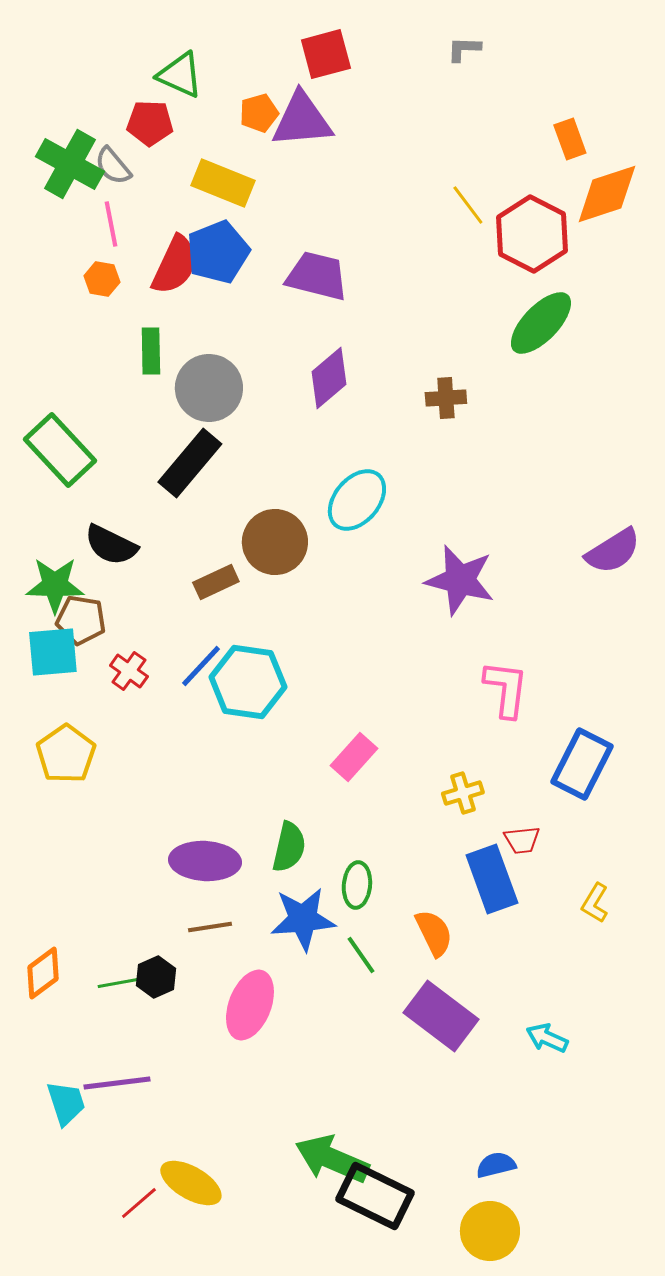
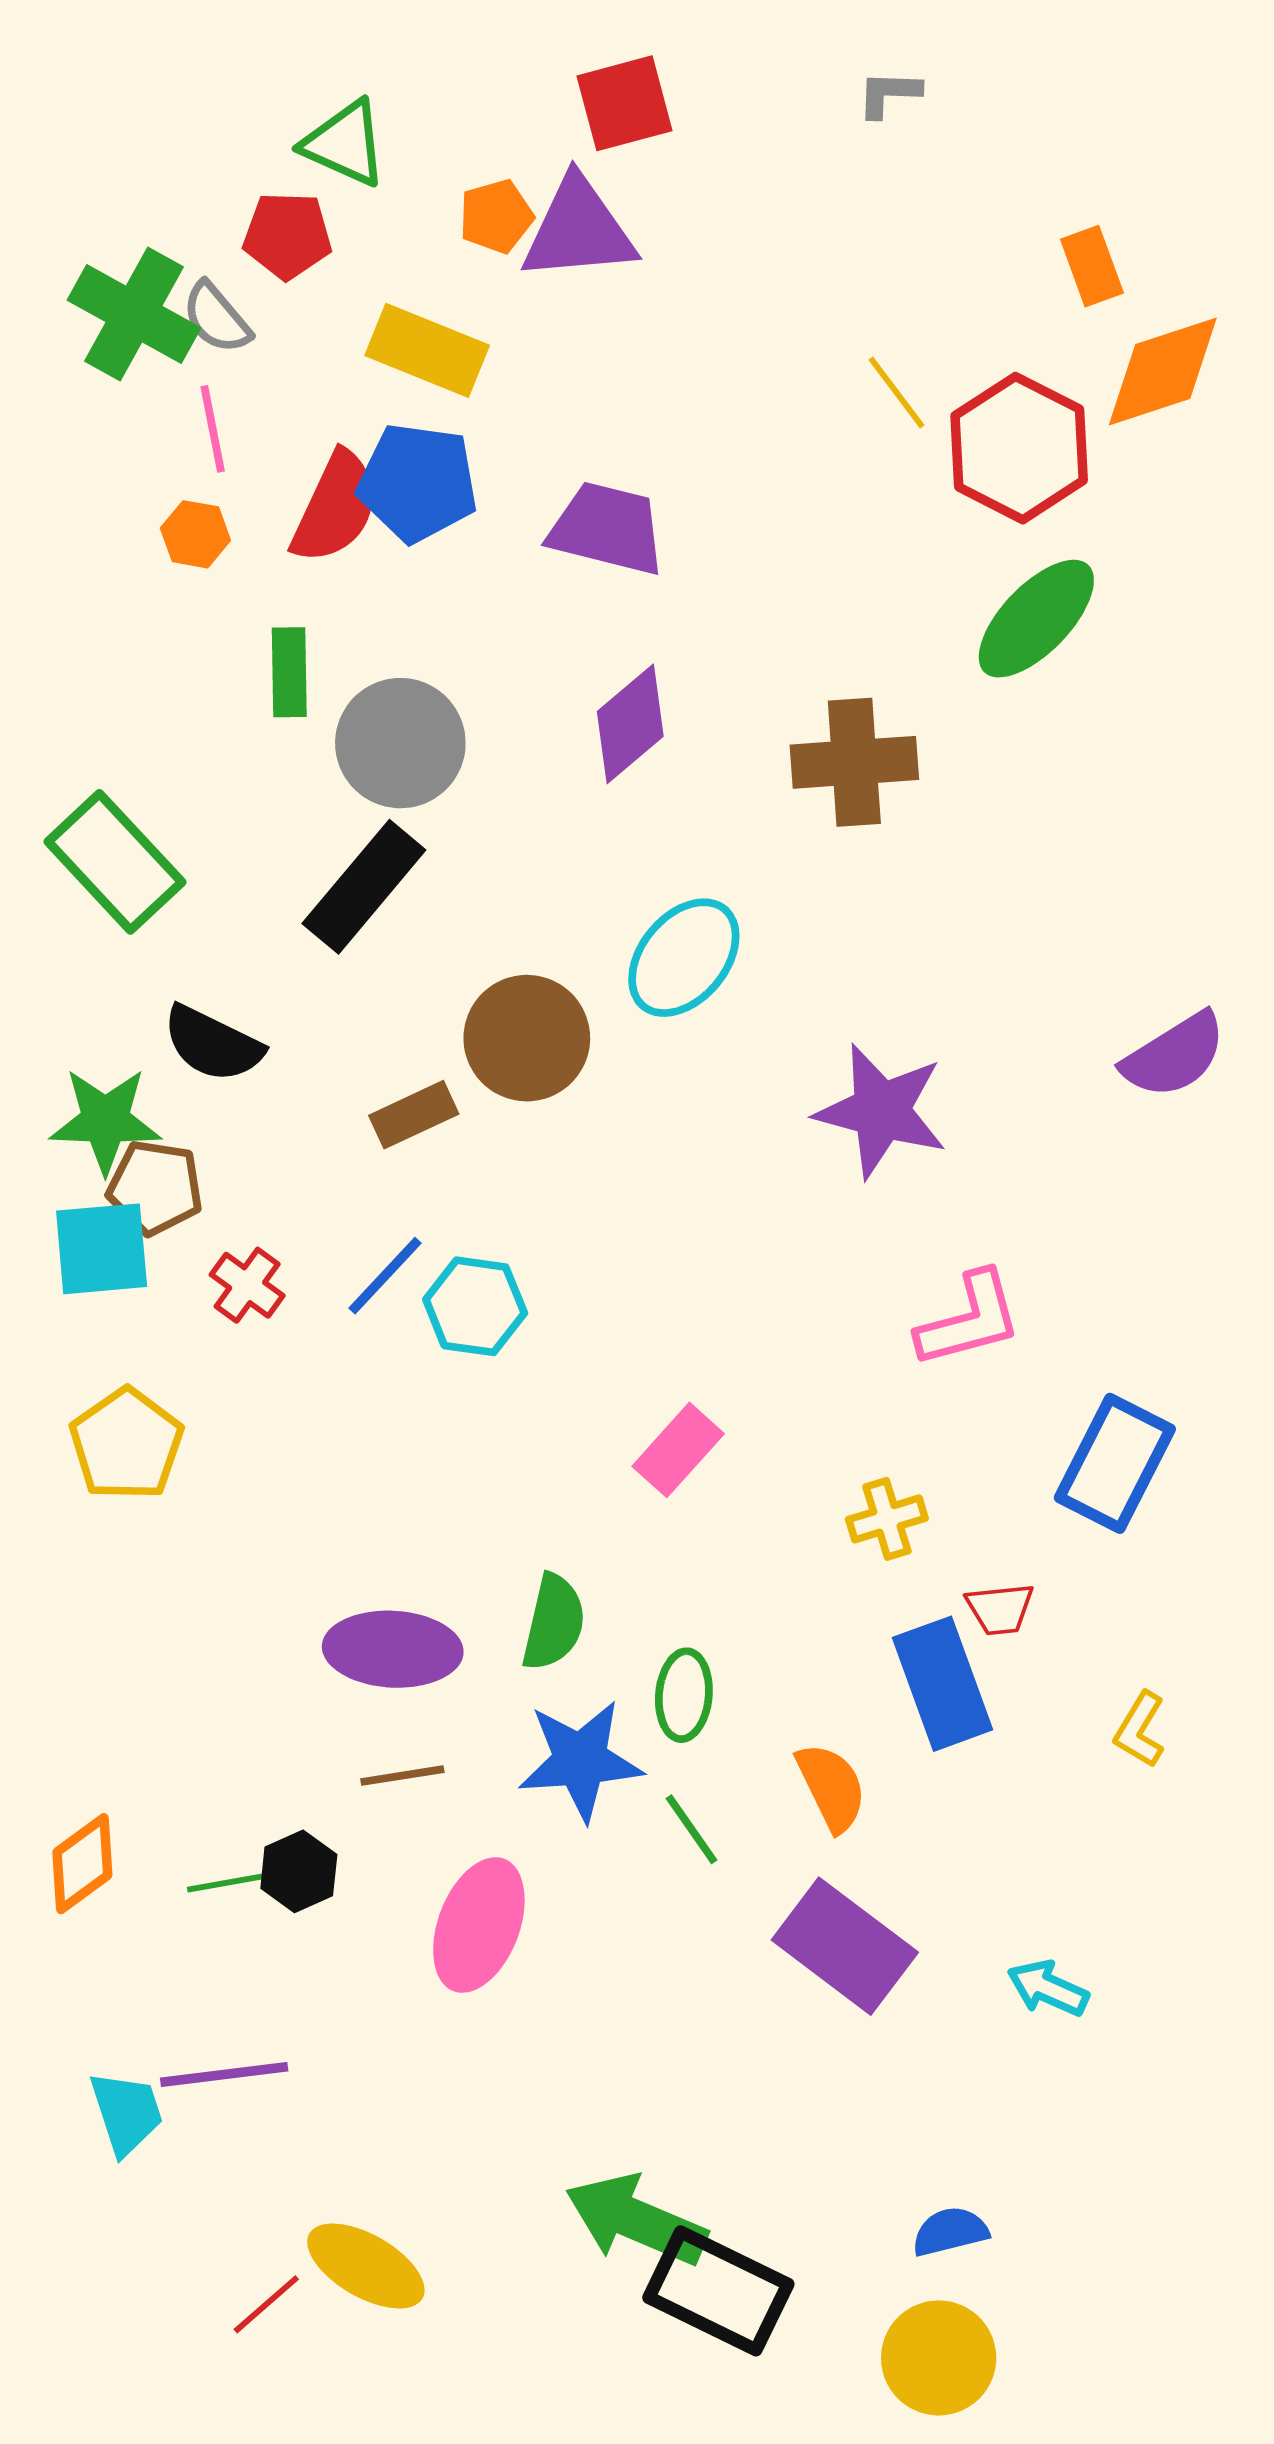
blue pentagon: (218, 252) -> (418, 483), turned 30
brown cross: (446, 398) -> (854, 762), size x1.6
cyan hexagon: (248, 682) -> (475, 1306), size x0.7
pink L-shape: (506, 689) -> (969, 1320), turned 68

